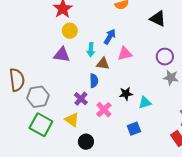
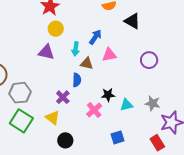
black triangle: (158, 19) -> (132, 21), moved
gray star: (171, 78) -> (153, 103), moved
pink cross: (104, 110) -> (94, 110), moved
blue square: (134, 129) -> (118, 137), moved

